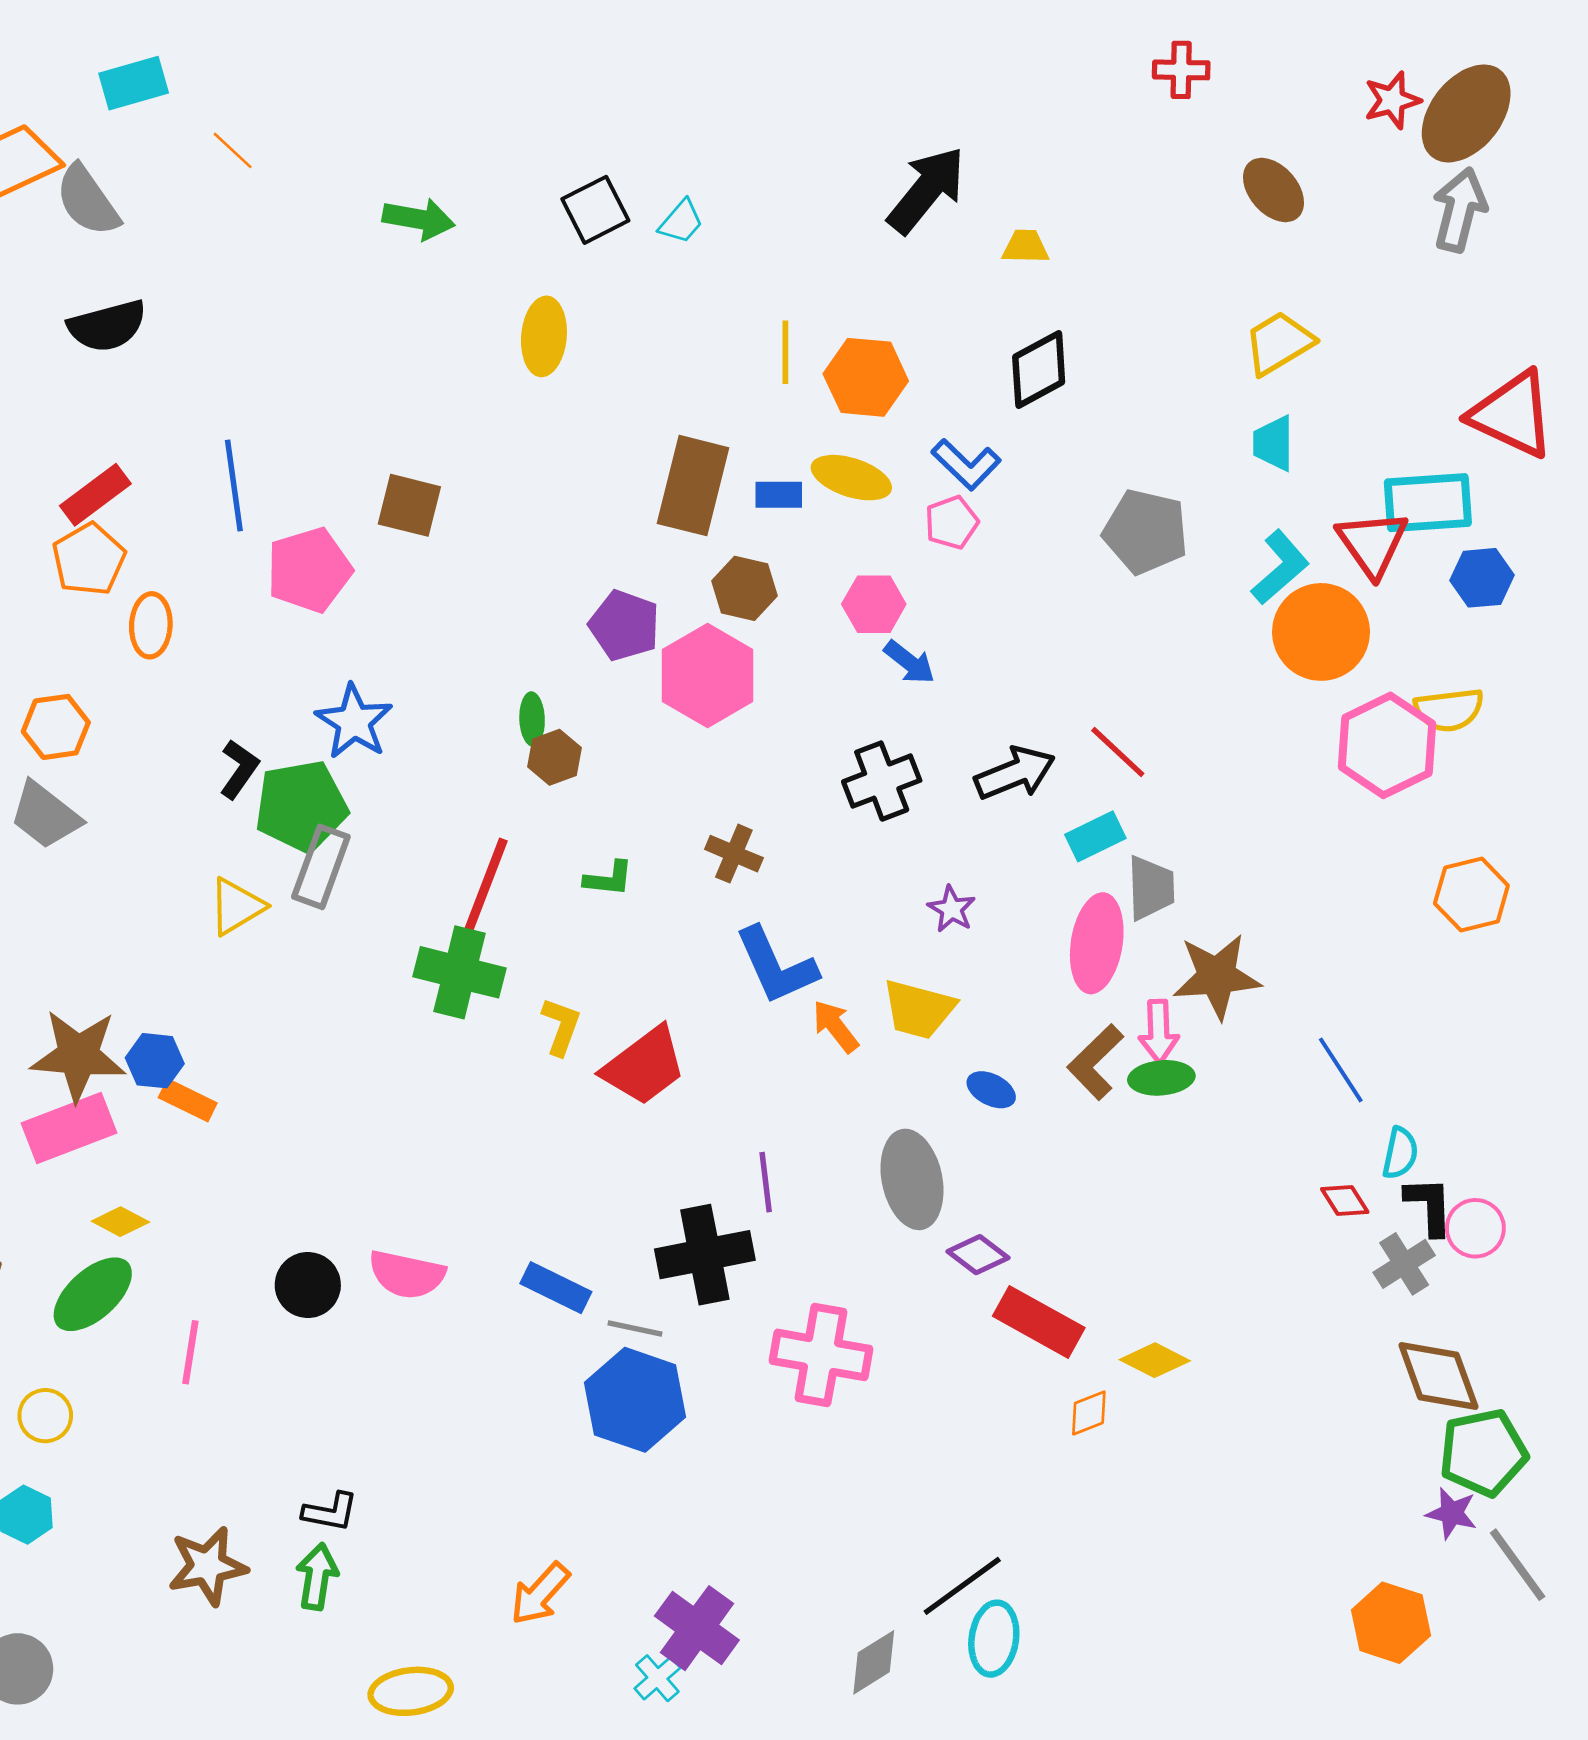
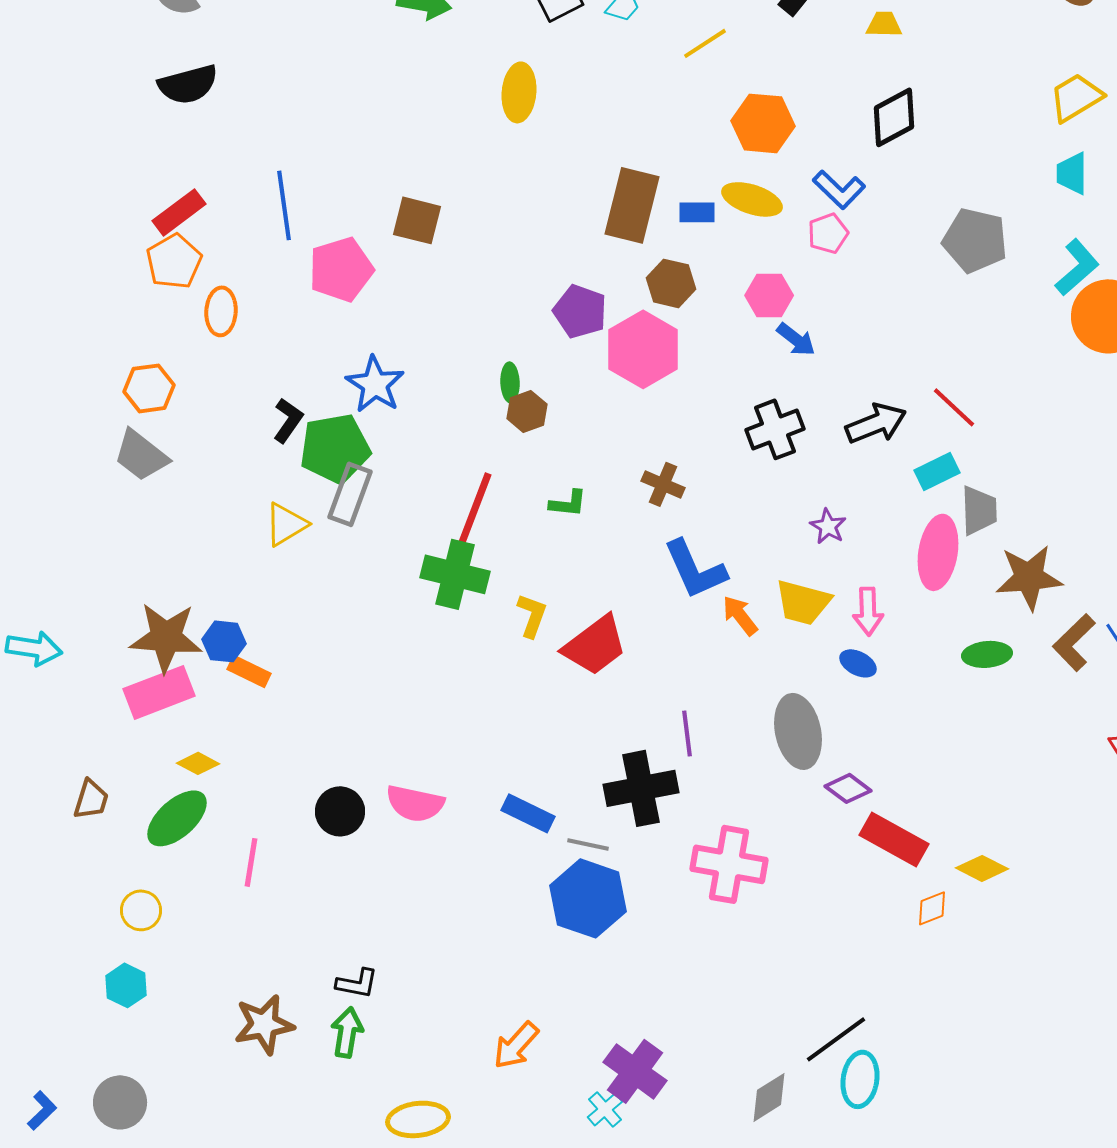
yellow line: (785, 352) -> (705, 43), moved, turned 57
pink arrow: (1159, 1032) -> (868, 611), moved
brown L-shape: (1095, 1062) -> (1074, 642), moved

